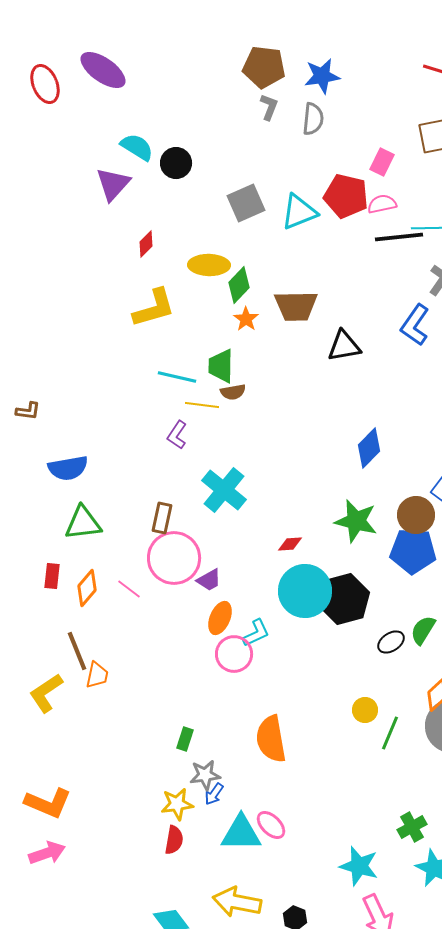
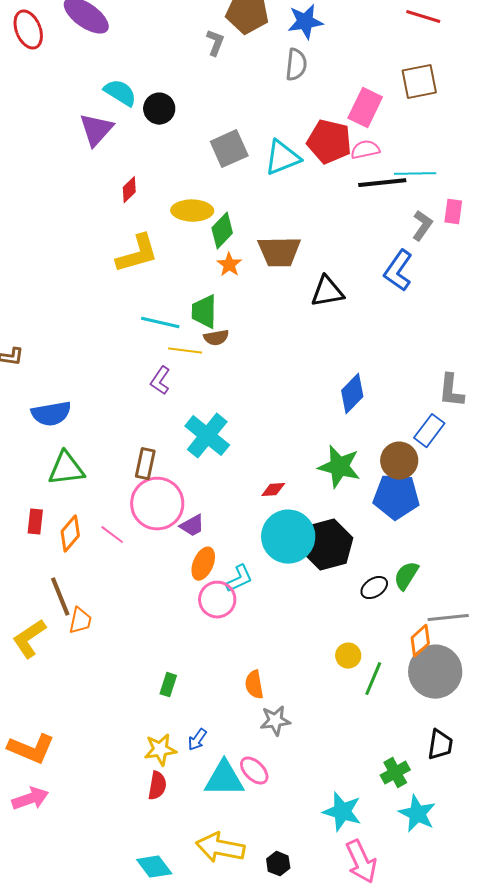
gray L-shape: (269, 107) -> (215, 43), moved
pink rectangle: (382, 162) -> (365, 108), size x1.4
orange semicircle: (271, 739) -> (254, 685), size x0.6
gray star: (205, 775) -> (275, 721), moved

